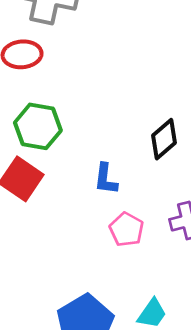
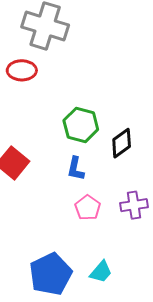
green hexagon: (38, 126) -> (81, 125), moved

